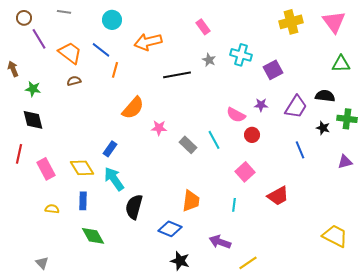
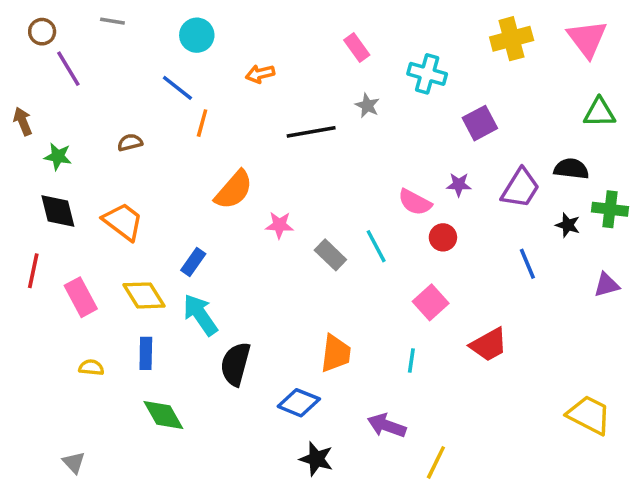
orange arrow: (148, 42) -> (260, 74), size x0.6
orange trapezoid: (70, 53) -> (123, 222), moved
cyan cross: (241, 55) -> (427, 74), moved
yellow line: (248, 263) -> (436, 462), turned -30

